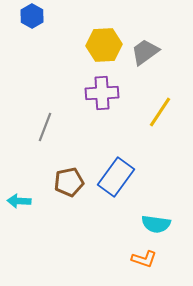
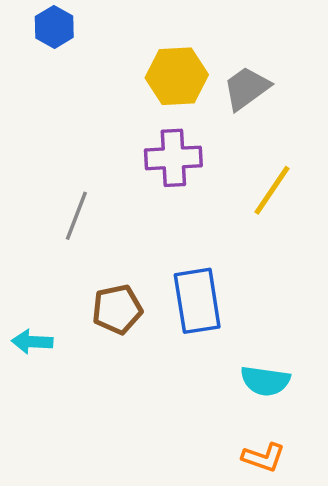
blue rectangle: (116, 177) -> (197, 301), turned -45
orange L-shape: (144, 259) -> (264, 457), moved

